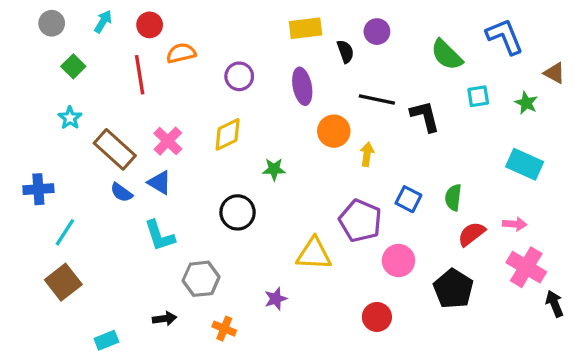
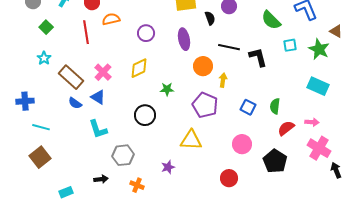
green star: (526, 103) -> (319, 49), size x1.5
purple pentagon: (360, 221) -> (205, 105), moved
cyan line: (65, 232) -> (41, 127), turned 72

